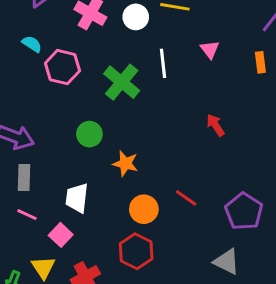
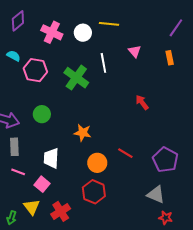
green circle: (89, 134) -> (42, 114), moved

